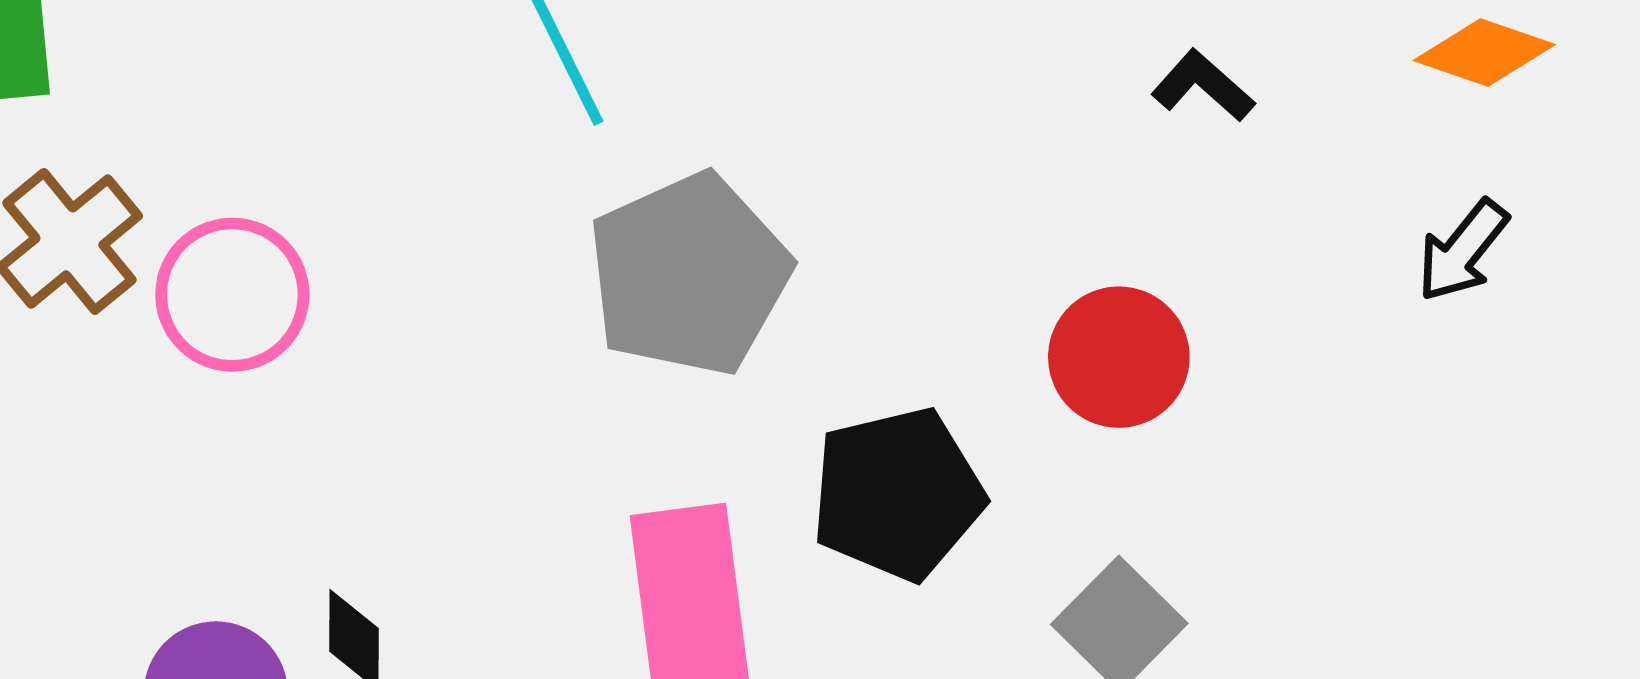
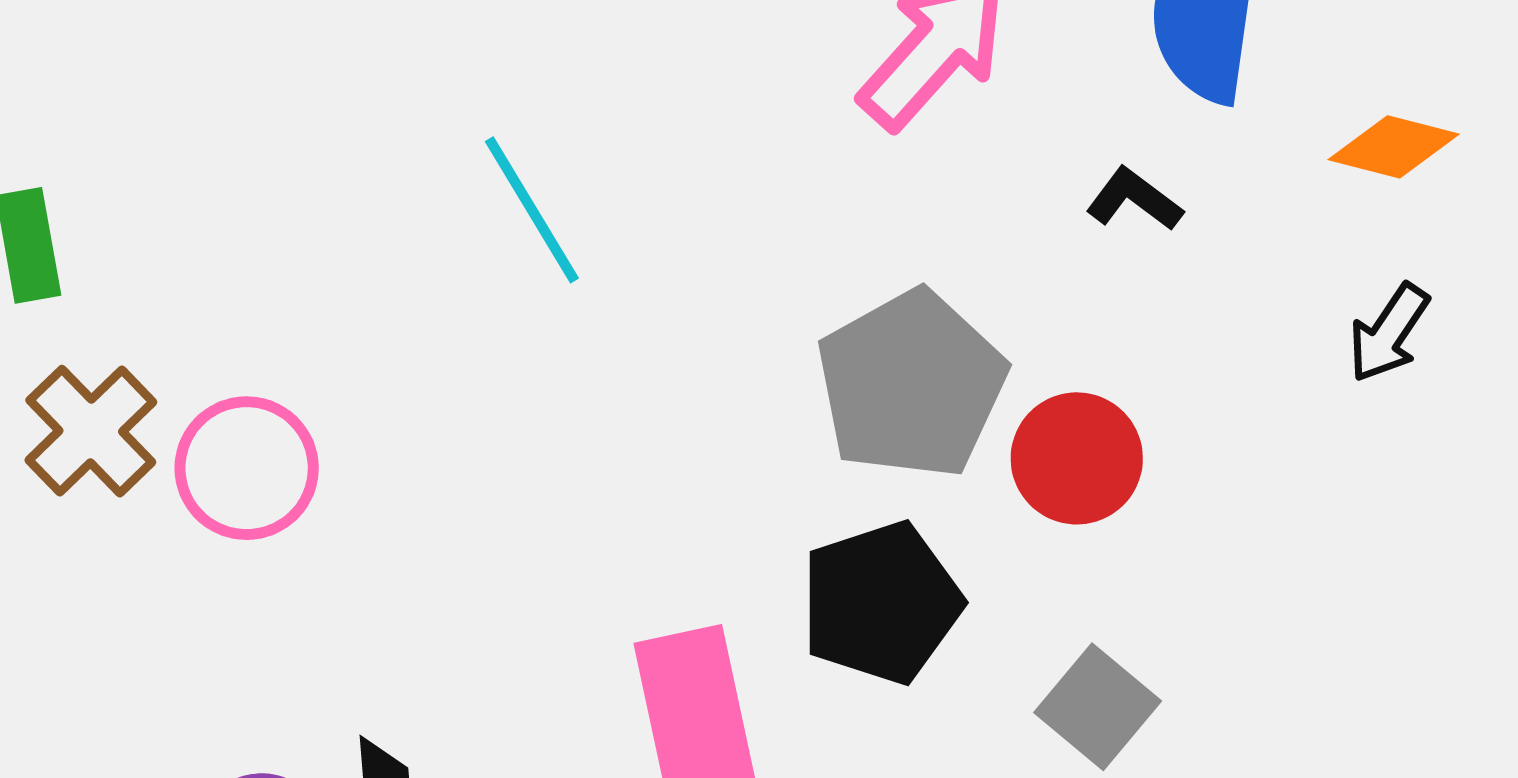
gray pentagon: (689, 274) -> (911, 384), moved

